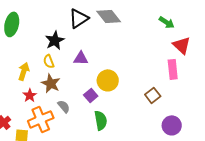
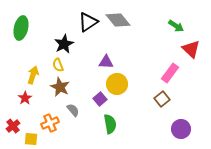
purple triangle: (81, 58) -> (106, 62), moved
pink rectangle: (173, 69) -> (170, 73), moved, turned 42
red star: (30, 95) -> (25, 98), moved
orange cross: (41, 119) -> (50, 123), size x0.7

